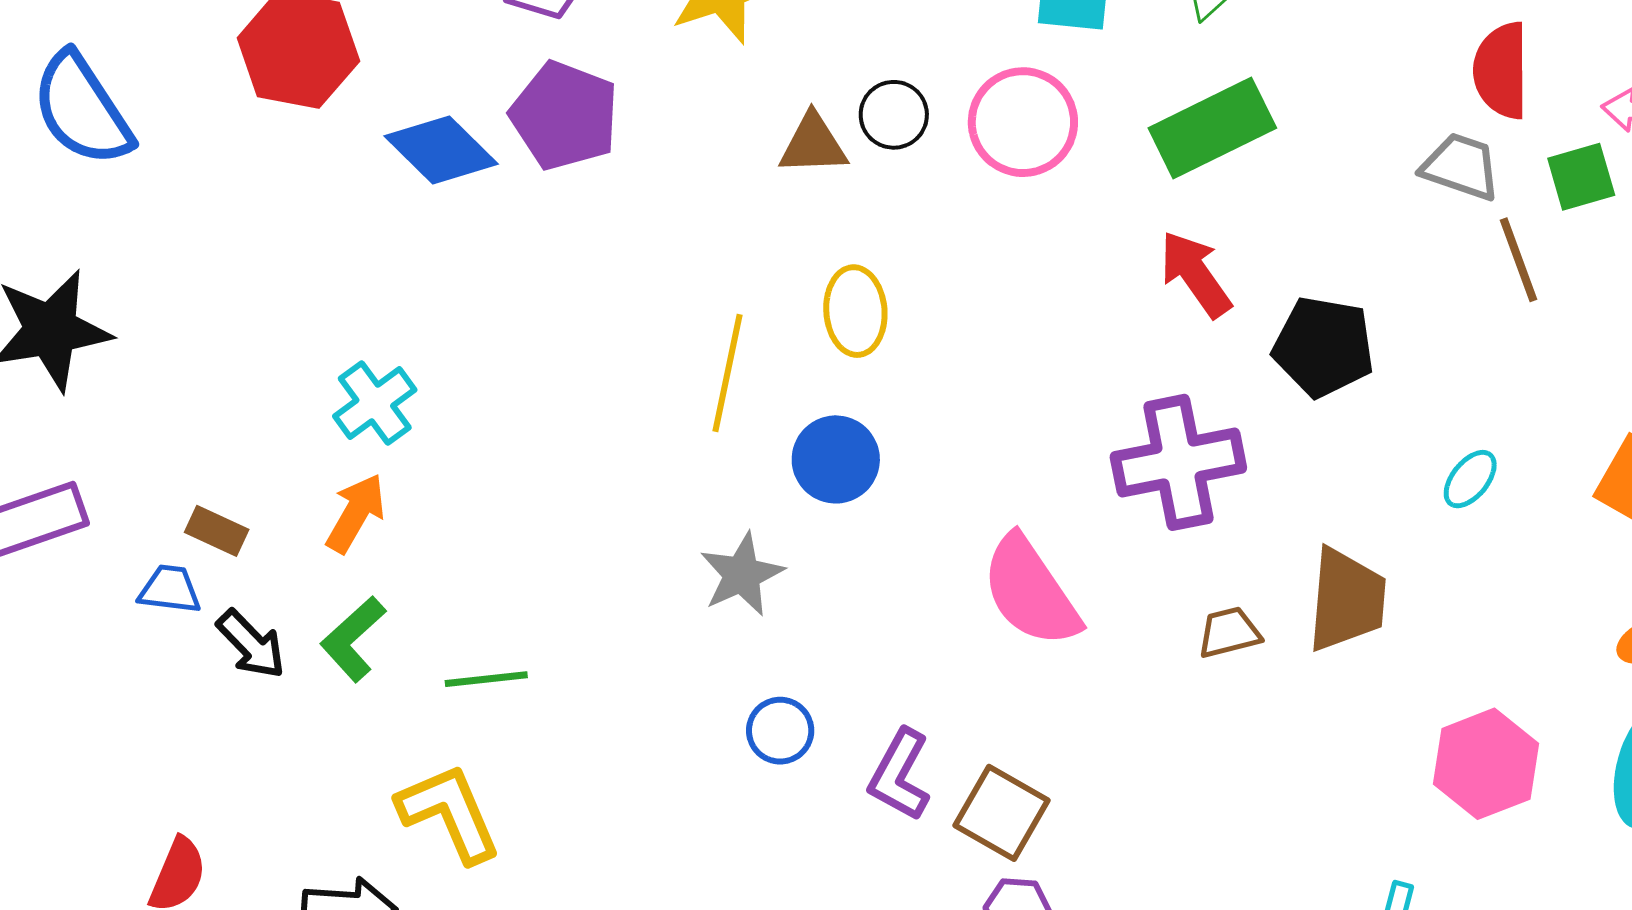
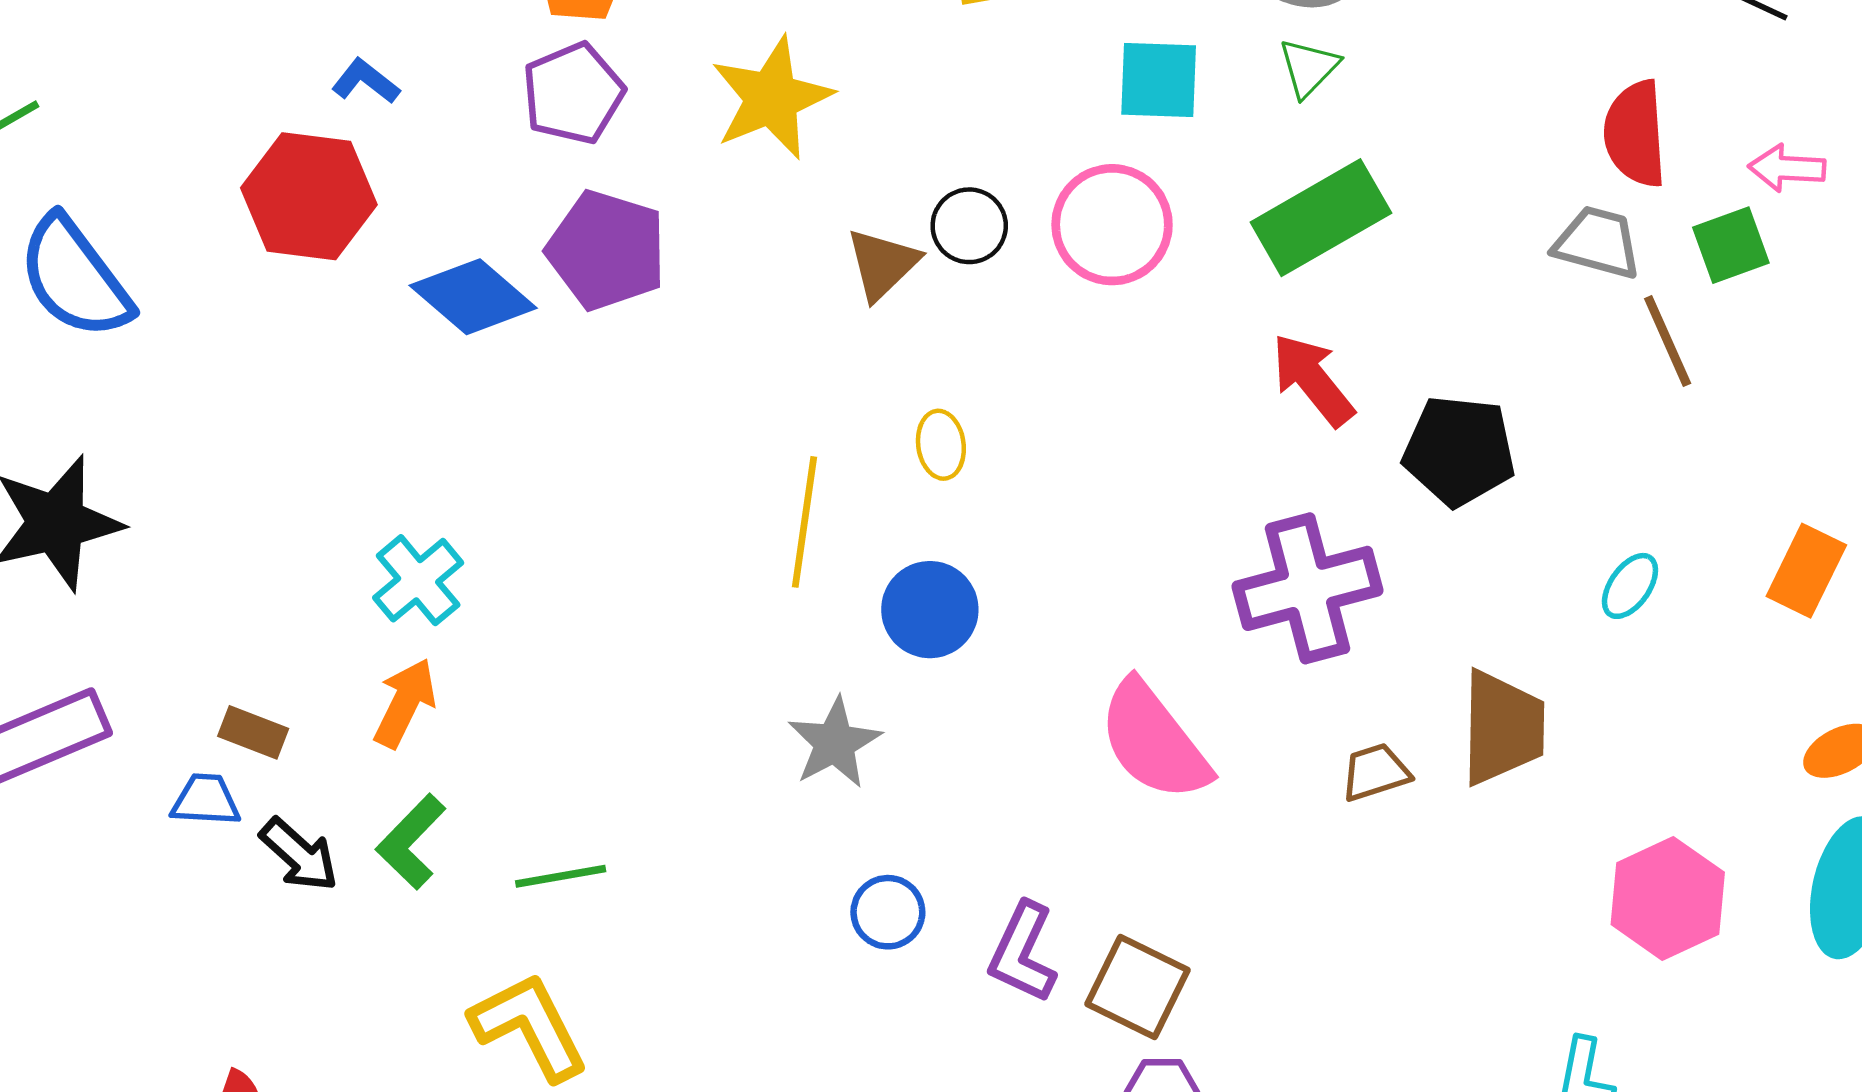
brown triangle: (813, 144) -> (882, 264), turned -38
yellow ellipse: (855, 311) -> (941, 445), size x0.7

